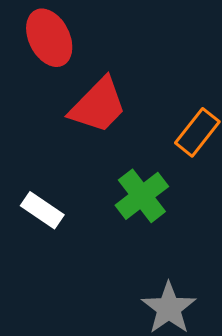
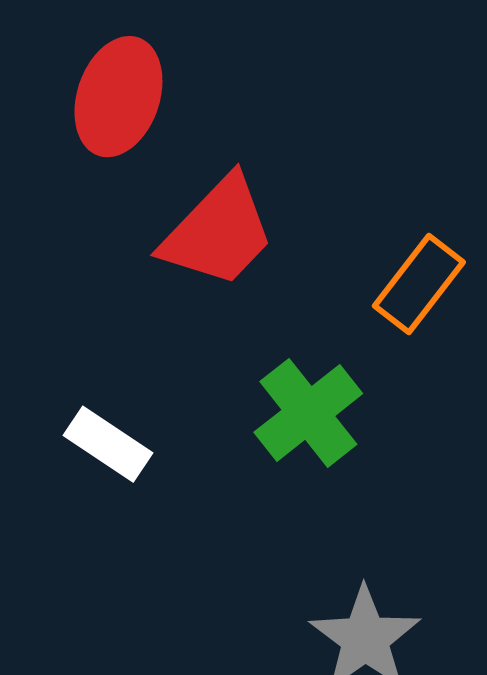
red ellipse: (49, 38) -> (118, 97), turned 46

